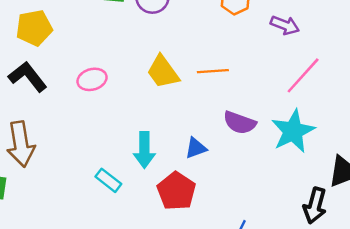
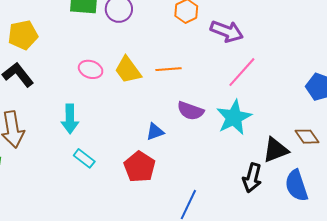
purple arrow: (285, 25) -> (227, 31), size x1.4
pink ellipse: (92, 79) -> (91, 69), moved, turned 35
cyan arrow: (144, 150) -> (70, 119), moved

